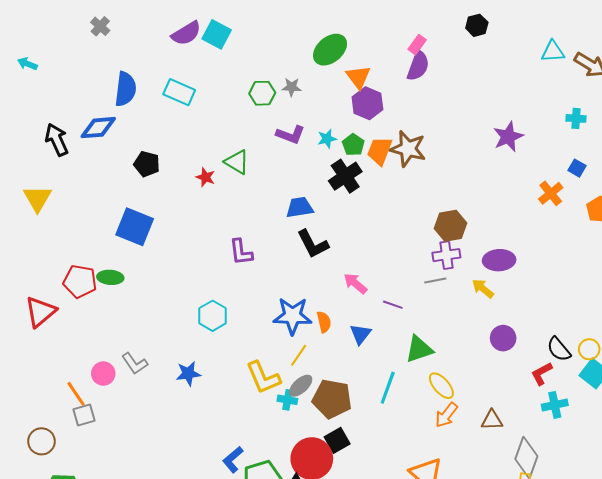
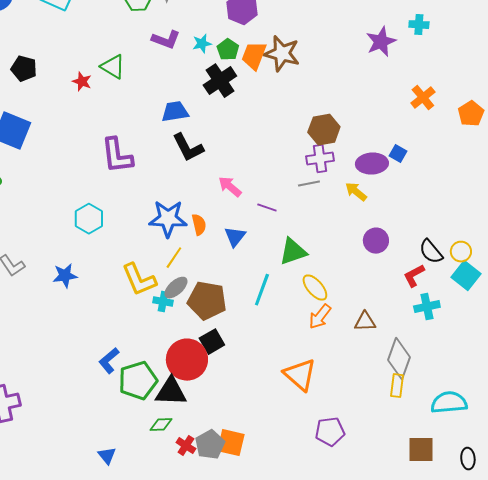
cyan cross: (576, 118) -> (419, 25), moved
blue square: (577, 168) -> (398, 154), moved
purple L-shape: (241, 252) -> (117, 156), size x1.4

